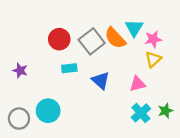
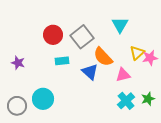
orange semicircle: (115, 38) -> (103, 57), moved
pink star: (153, 39) -> (150, 58), moved

